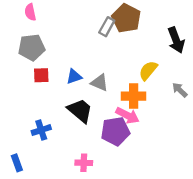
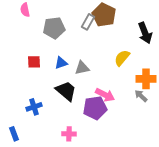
gray pentagon: (31, 47) -> (54, 28), moved
gray triangle: (100, 83) -> (82, 68), turned -35
gray arrow: (180, 90) -> (141, 96), moved
orange cross: (134, 96) -> (146, 79), moved

